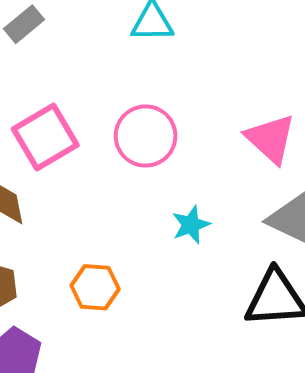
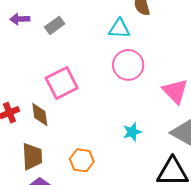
pink circle: (146, 136) -> (128, 65), moved

